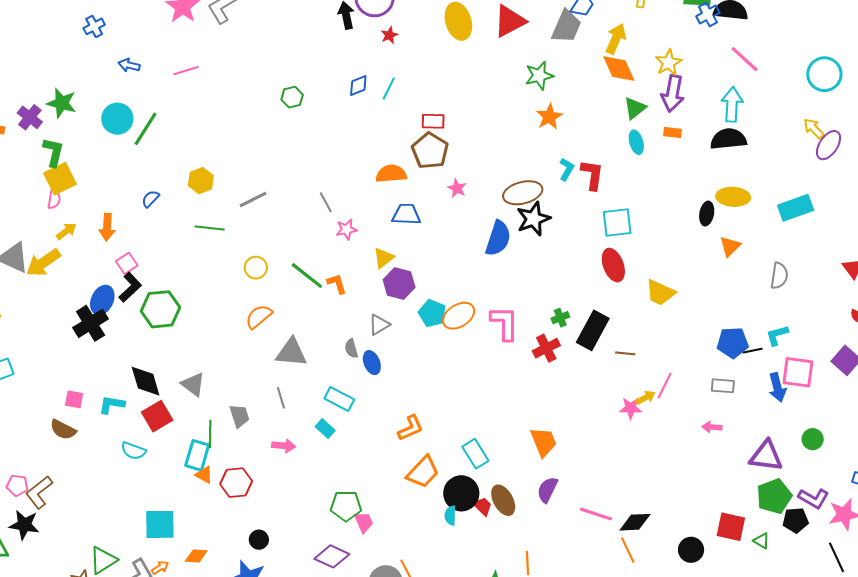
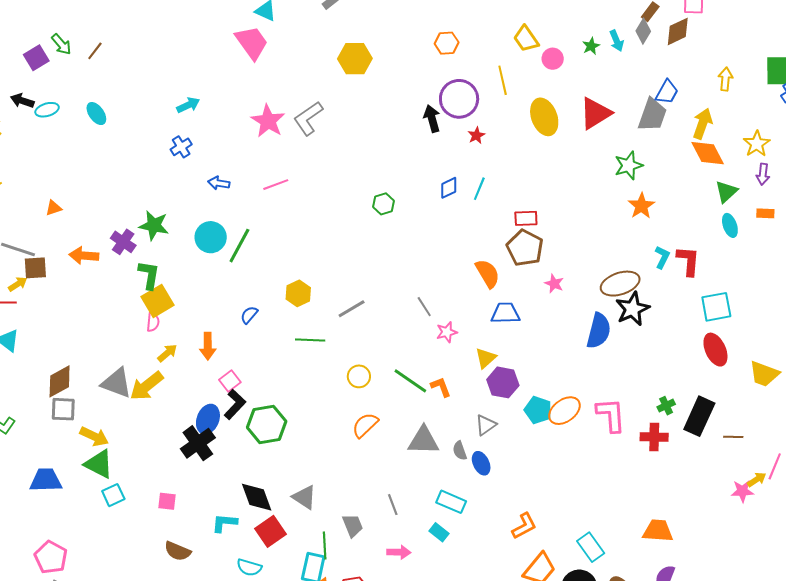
purple arrow: (673, 93) -> (763, 174), size x0.6
orange semicircle: (391, 174) -> (488, 274), turned 68
red cross: (546, 348) -> (654, 437), turned 32
gray triangle: (291, 352) -> (424, 441), moved
pink square: (74, 399) -> (167, 501), moved
orange trapezoid: (544, 442) -> (658, 531), turned -60

